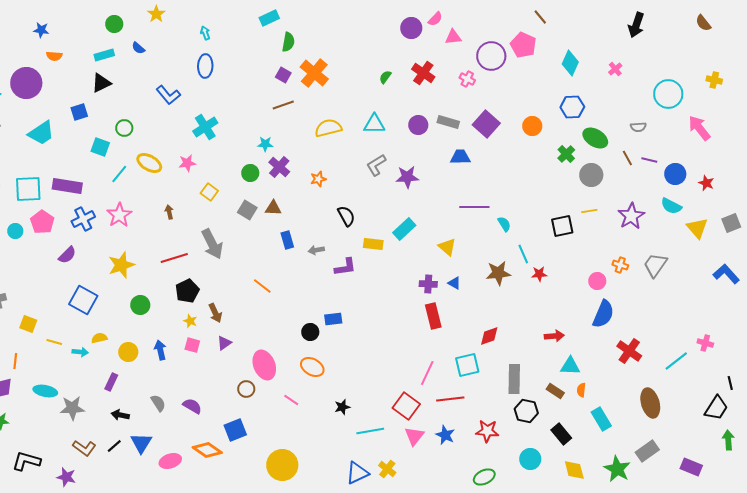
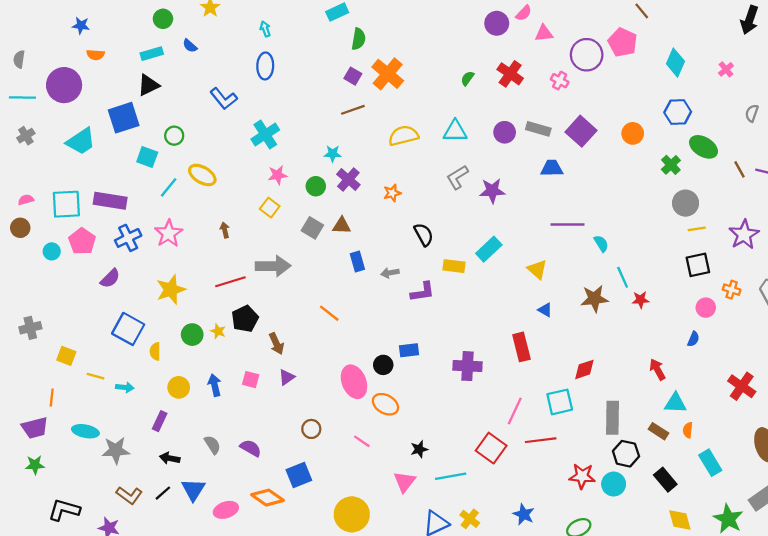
blue square: (79, 112) -> (124, 118), size x1.6
gray semicircle: (638, 127) -> (752, 113), moved, turned 112
pink star: (187, 163) -> (278, 175), moved
gray circle: (591, 175) -> (686, 203), moved
black square: (562, 226) -> (698, 265), moved
gray arrow: (212, 244) -> (273, 266), turned -64
purple cross: (428, 284) -> (467, 366), moved, size x1.4
blue semicircle: (603, 314) -> (693, 339), moved, size x0.5
yellow star: (190, 321) -> (218, 331), moved
red arrow: (554, 336) -> (657, 369), turned -114
yellow semicircle: (99, 338) -> (155, 351), moved, turned -77
pink ellipse: (264, 365) -> (354, 382), moved
blue star: (445, 435) -> (524, 514), moved
pink triangle: (414, 436) -> (405, 482), moved
cyan circle: (530, 459) -> (614, 484), moved

